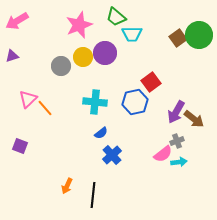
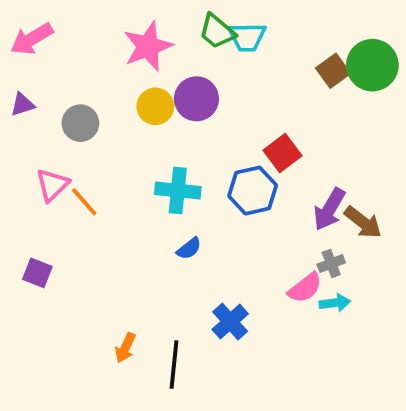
cyan trapezoid: (132, 34) -> (247, 37), moved
gray circle: (61, 66) -> (80, 123), moved
blue cross: (112, 155) -> (230, 322), moved

